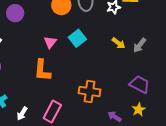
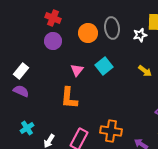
purple circle: (15, 13) -> (53, 41), moved
orange cross: (89, 91) -> (111, 131), moved

